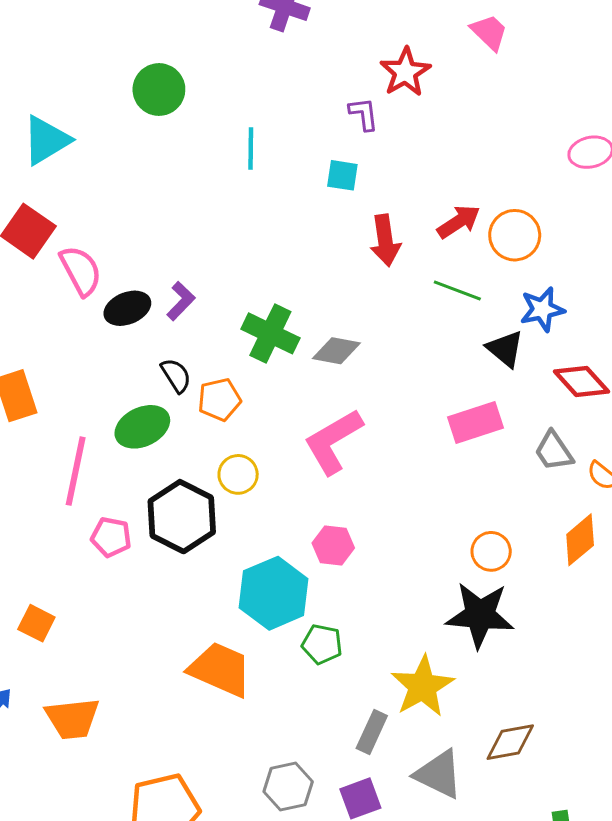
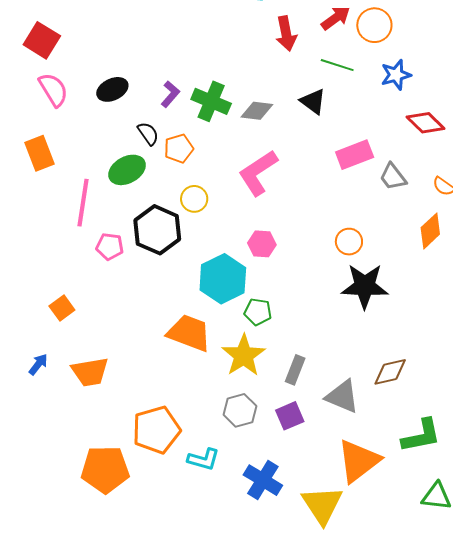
pink semicircle: (81, 271) -> (53, 90), moved
purple L-shape: (181, 301) -> (170, 94), moved
black triangle: (505, 349) -> (313, 101), moved
gray trapezoid: (554, 451) -> (393, 177), moved
orange circle: (491, 551) -> (349, 242), moved
orange square: (36, 623) -> (62, 308), turned 30
yellow star: (423, 686) -> (244, 355), moved

